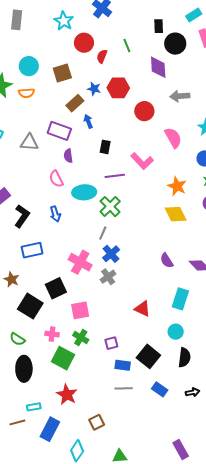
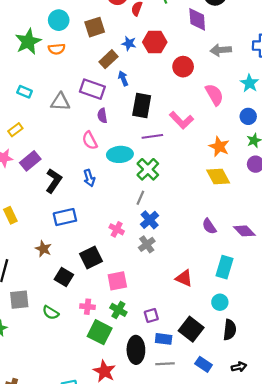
black rectangle: (105, 147) -> (142, 106), size x1.6
pink cross: (80, 262) -> (117, 229), size x0.6
black square: (30, 306) -> (64, 277), size x0.7
black ellipse: (24, 369) -> (136, 350), moved

